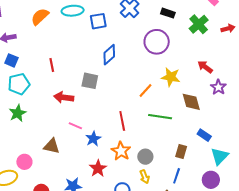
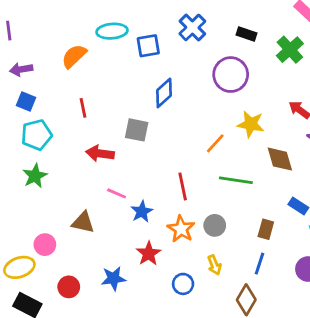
orange semicircle: (40, 17) -> (74, 56), moved
gray circle: (145, 157) -> (215, 225), moved

